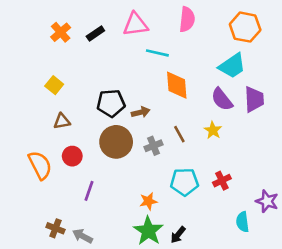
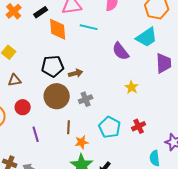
orange diamond: (177, 85) -> (58, 29), moved
purple semicircle: (222, 99) -> (121, 51), moved
brown line: (179, 134) -> (69, 127), moved, turned 32
cyan pentagon: (184, 182) -> (110, 127), turned 30
purple line: (89, 191) -> (36, 134), turned -35

